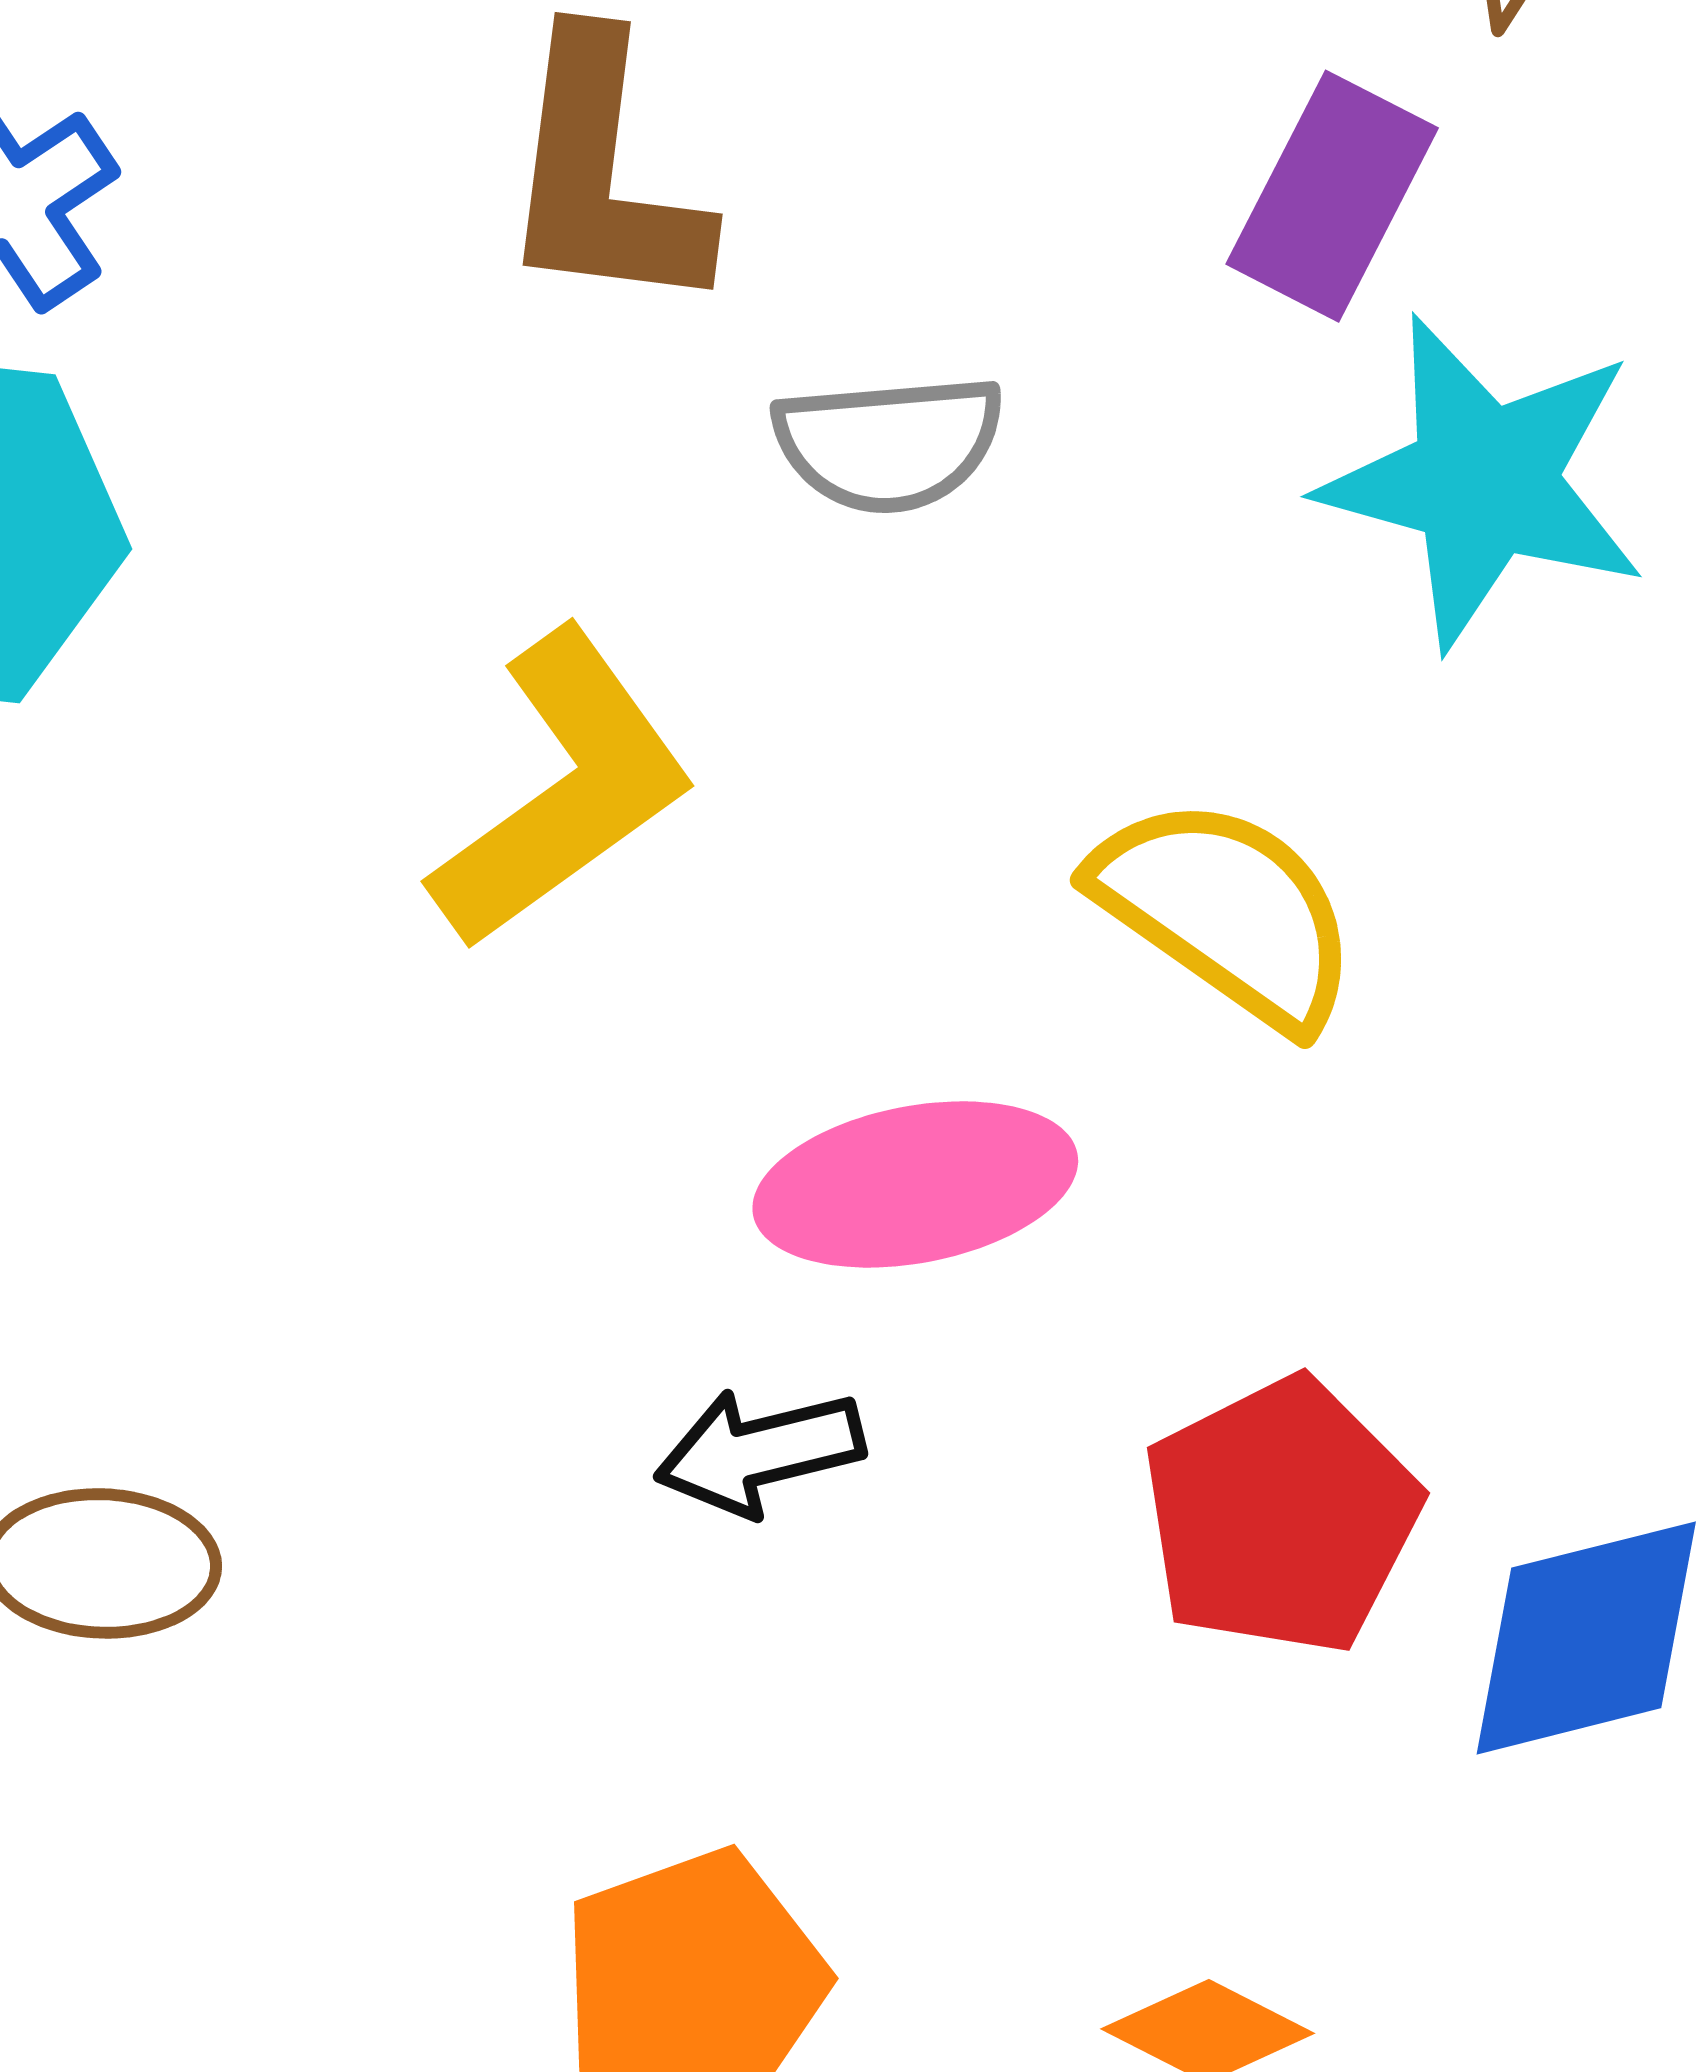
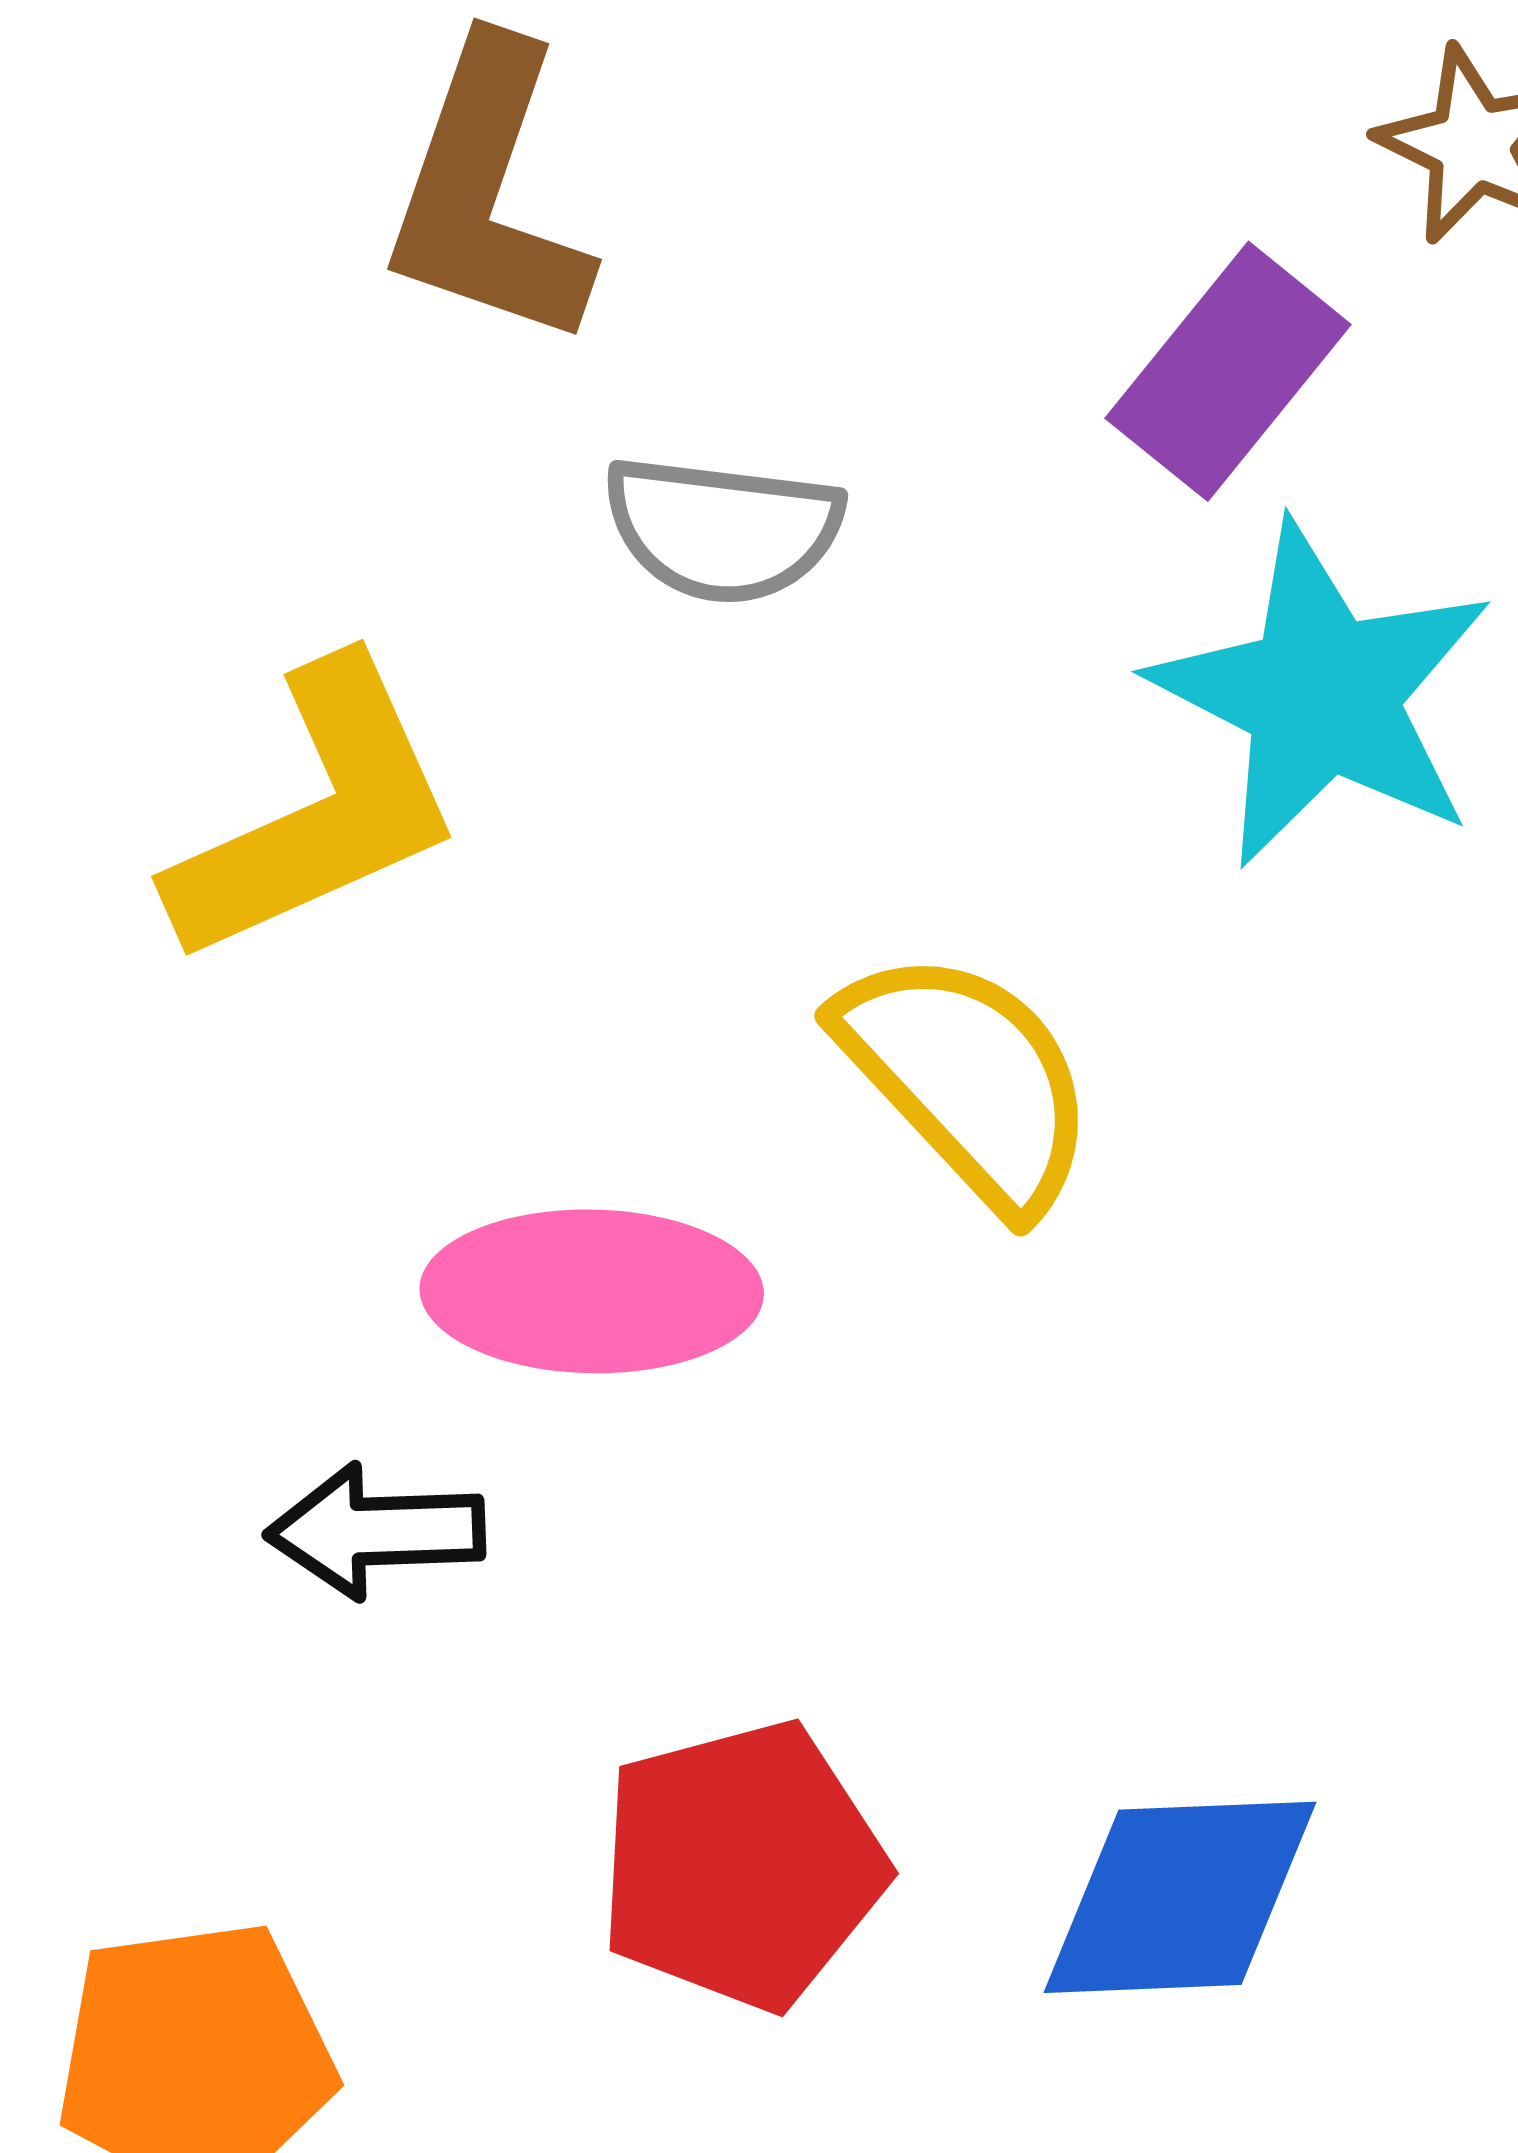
red pentagon: (1281, 1516) -> (742, 1865), moved

